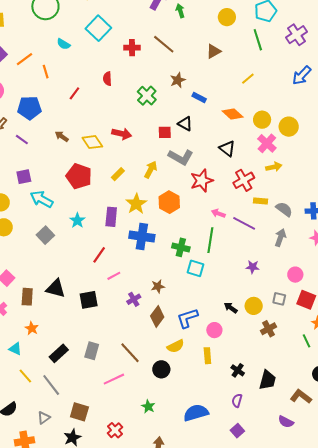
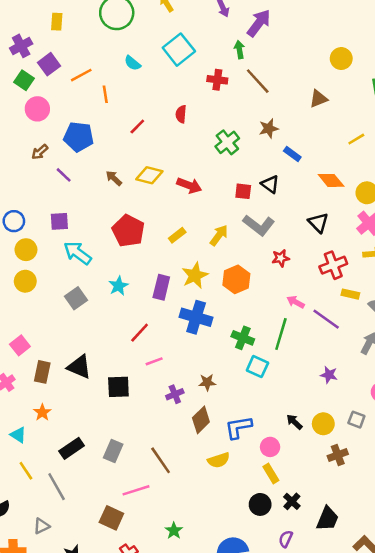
green arrow: (180, 11) -> (239, 50), moved
yellow diamond: (92, 142) -> (149, 175), moved, turned -50
red star: (202, 181) -> (281, 258), size x0.6
yellow rectangle: (207, 356) -> (271, 474), moved, turned -35
black circle: (161, 369) -> (260, 504), moved
brown square: (79, 412) -> (111, 518), moved

